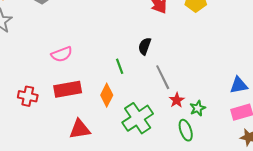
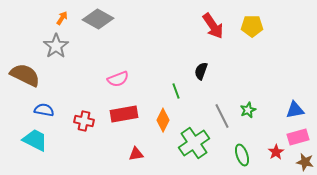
gray line: (163, 77) -> (222, 116), moved
red star: (177, 100) -> (276, 152), moved
green star: (198, 108) -> (248, 110), moved
red triangle: (80, 129) -> (136, 154), size x0.7

